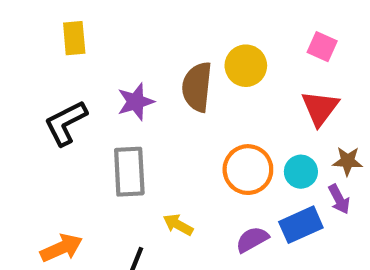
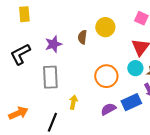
brown semicircle: (197, 87) -> (82, 37), size x0.6
cyan circle: (301, 172) -> (135, 68), moved
yellow arrow: (178, 225) -> (73, 102), turned 72

